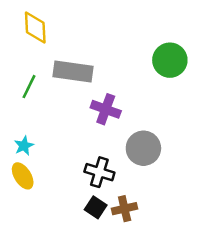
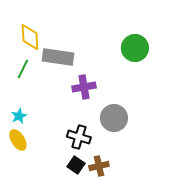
yellow diamond: (35, 27) -> (30, 37), moved
purple cross: (106, 109) -> (84, 87), turned -30

